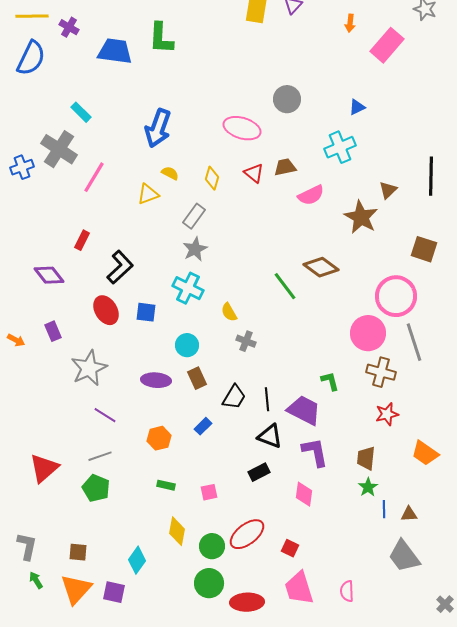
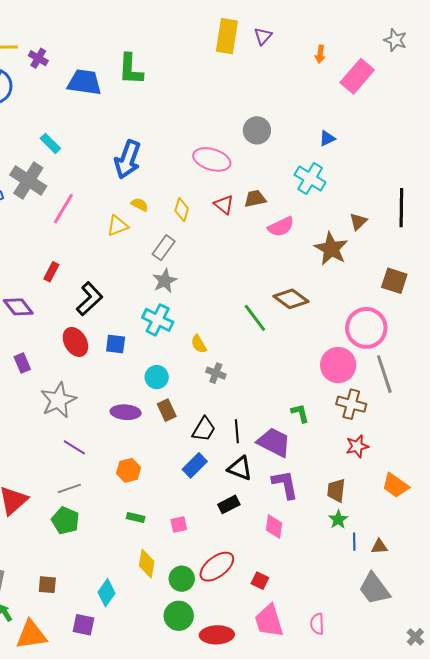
cyan cross: (340, 147) -> (310, 179), turned -36
blue rectangle: (203, 426) -> (195, 465), moved, size x1.4
orange triangle: (76, 589) -> (31, 635), moved, turned 40

